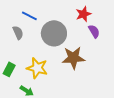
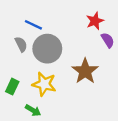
gray circle: (54, 33) -> (47, 49), moved
brown star: (73, 58) -> (85, 71), turned -30

